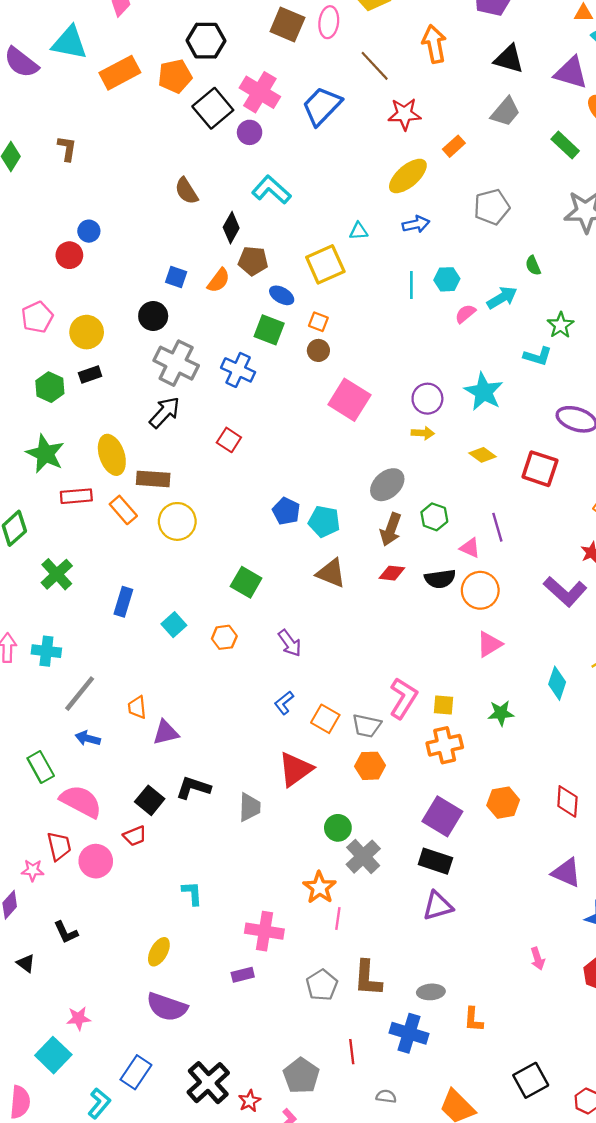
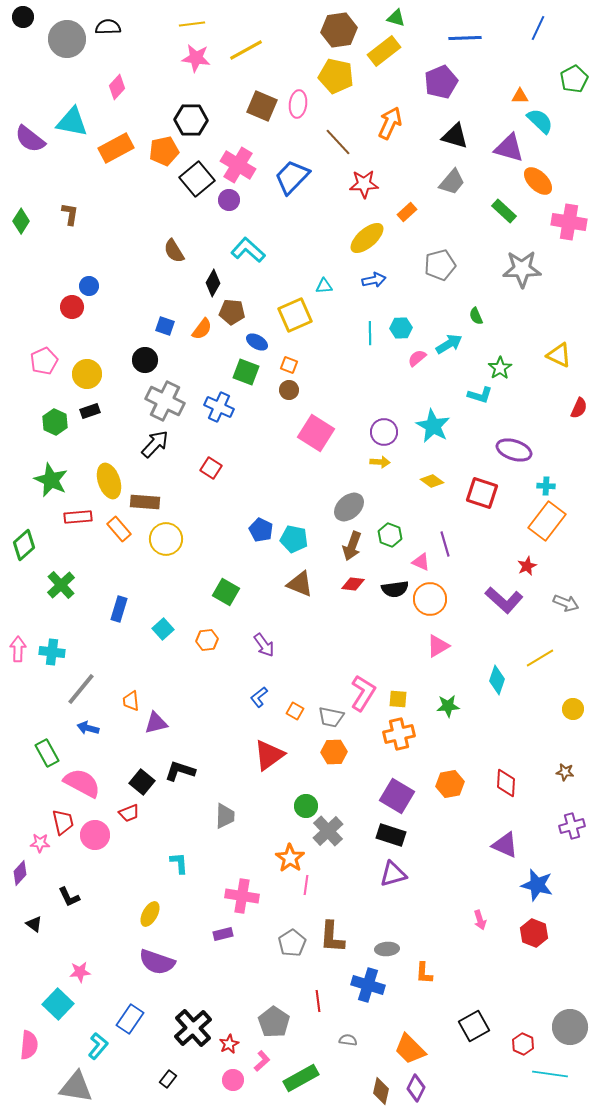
orange arrow: (434, 44) -> (390, 123), turned 36
orange square: (325, 719) -> (295, 711), size x0.7
gray trapezoid: (250, 807) -> (225, 816), moved

